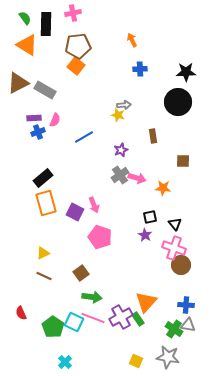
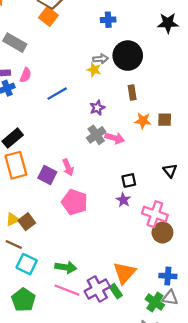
blue cross: (140, 69) -> (108, 20), moved
black circle: (178, 102) -> (128, 56), moved
orange star: (163, 188) -> (143, 121), moved
black triangle: (175, 224) -> (170, 171), moved
brown square: (81, 273) -> (27, 222), moved
cyan square: (74, 322) -> (27, 264), moved

